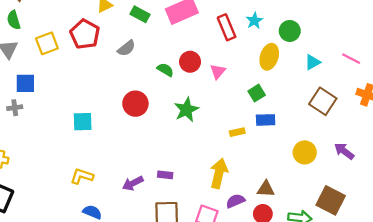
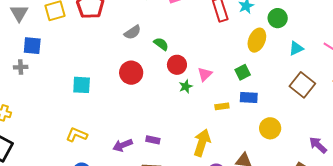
gray semicircle: (126, 48) -> (133, 32), moved
red circle: (190, 62) -> (177, 65), moved
pink triangle: (218, 72) -> (205, 74), moved
green star: (186, 110) -> (186, 86), moved, size x0.6
purple arrow: (344, 151) -> (318, 145), moved
yellow circle: (305, 152) -> (270, 128), moved

